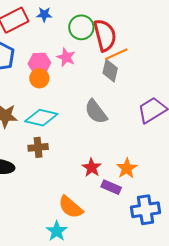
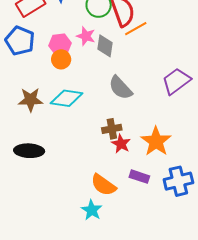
gray diamond: (110, 71) -> (105, 46), moved
brown cross: (38, 147) -> (112, 129), moved
orange star: (127, 168) -> (156, 141), size x1.4
purple rectangle: (111, 187) -> (139, 177), moved

